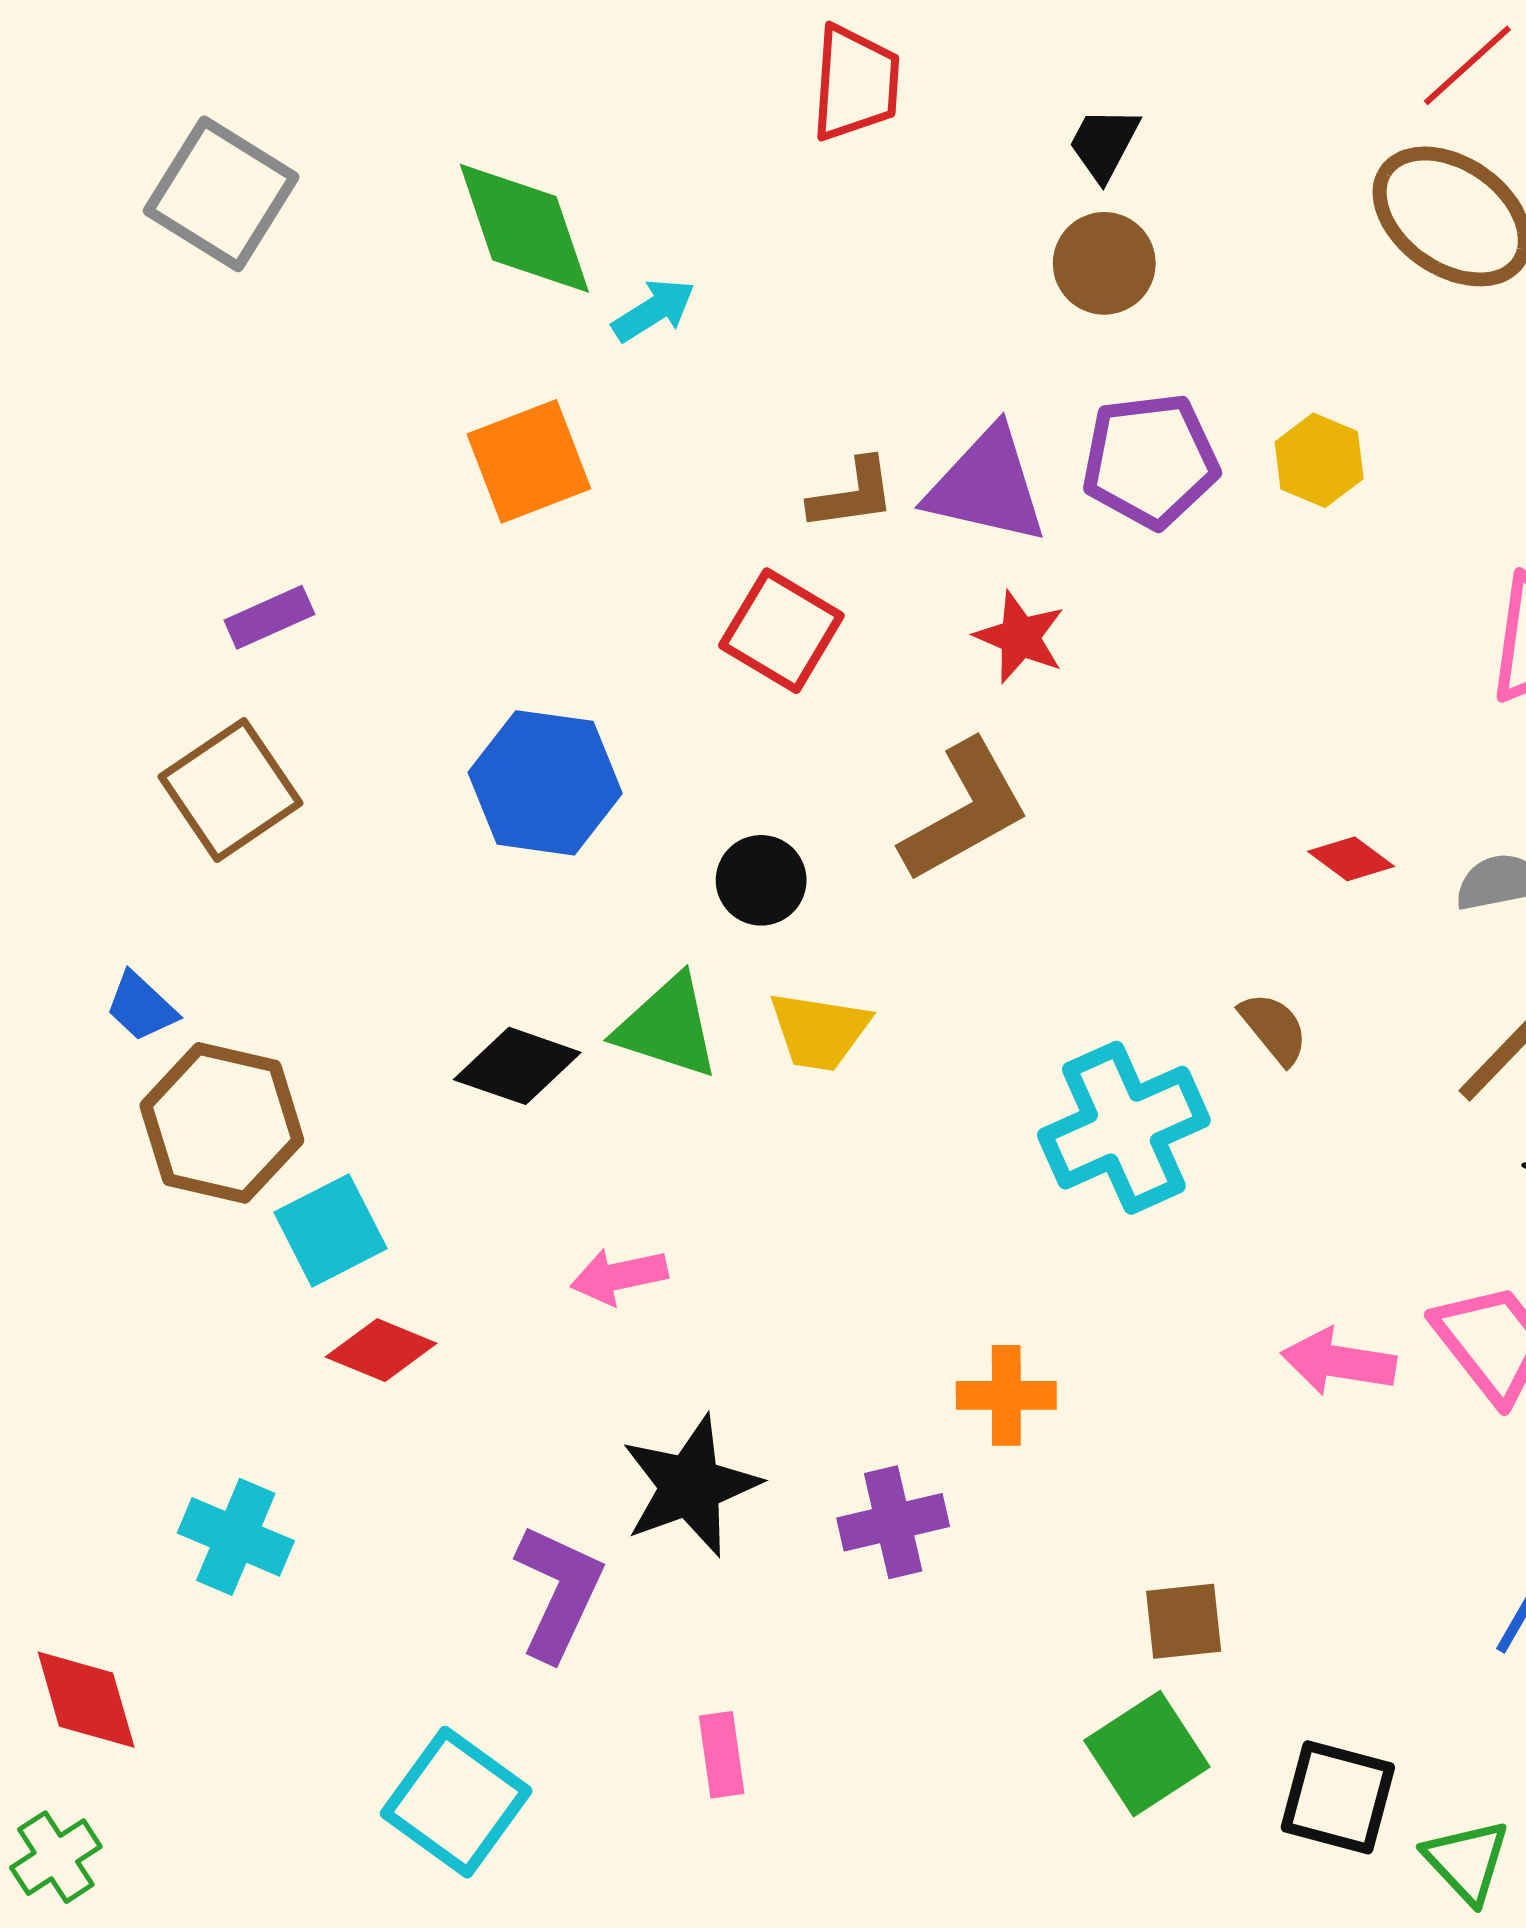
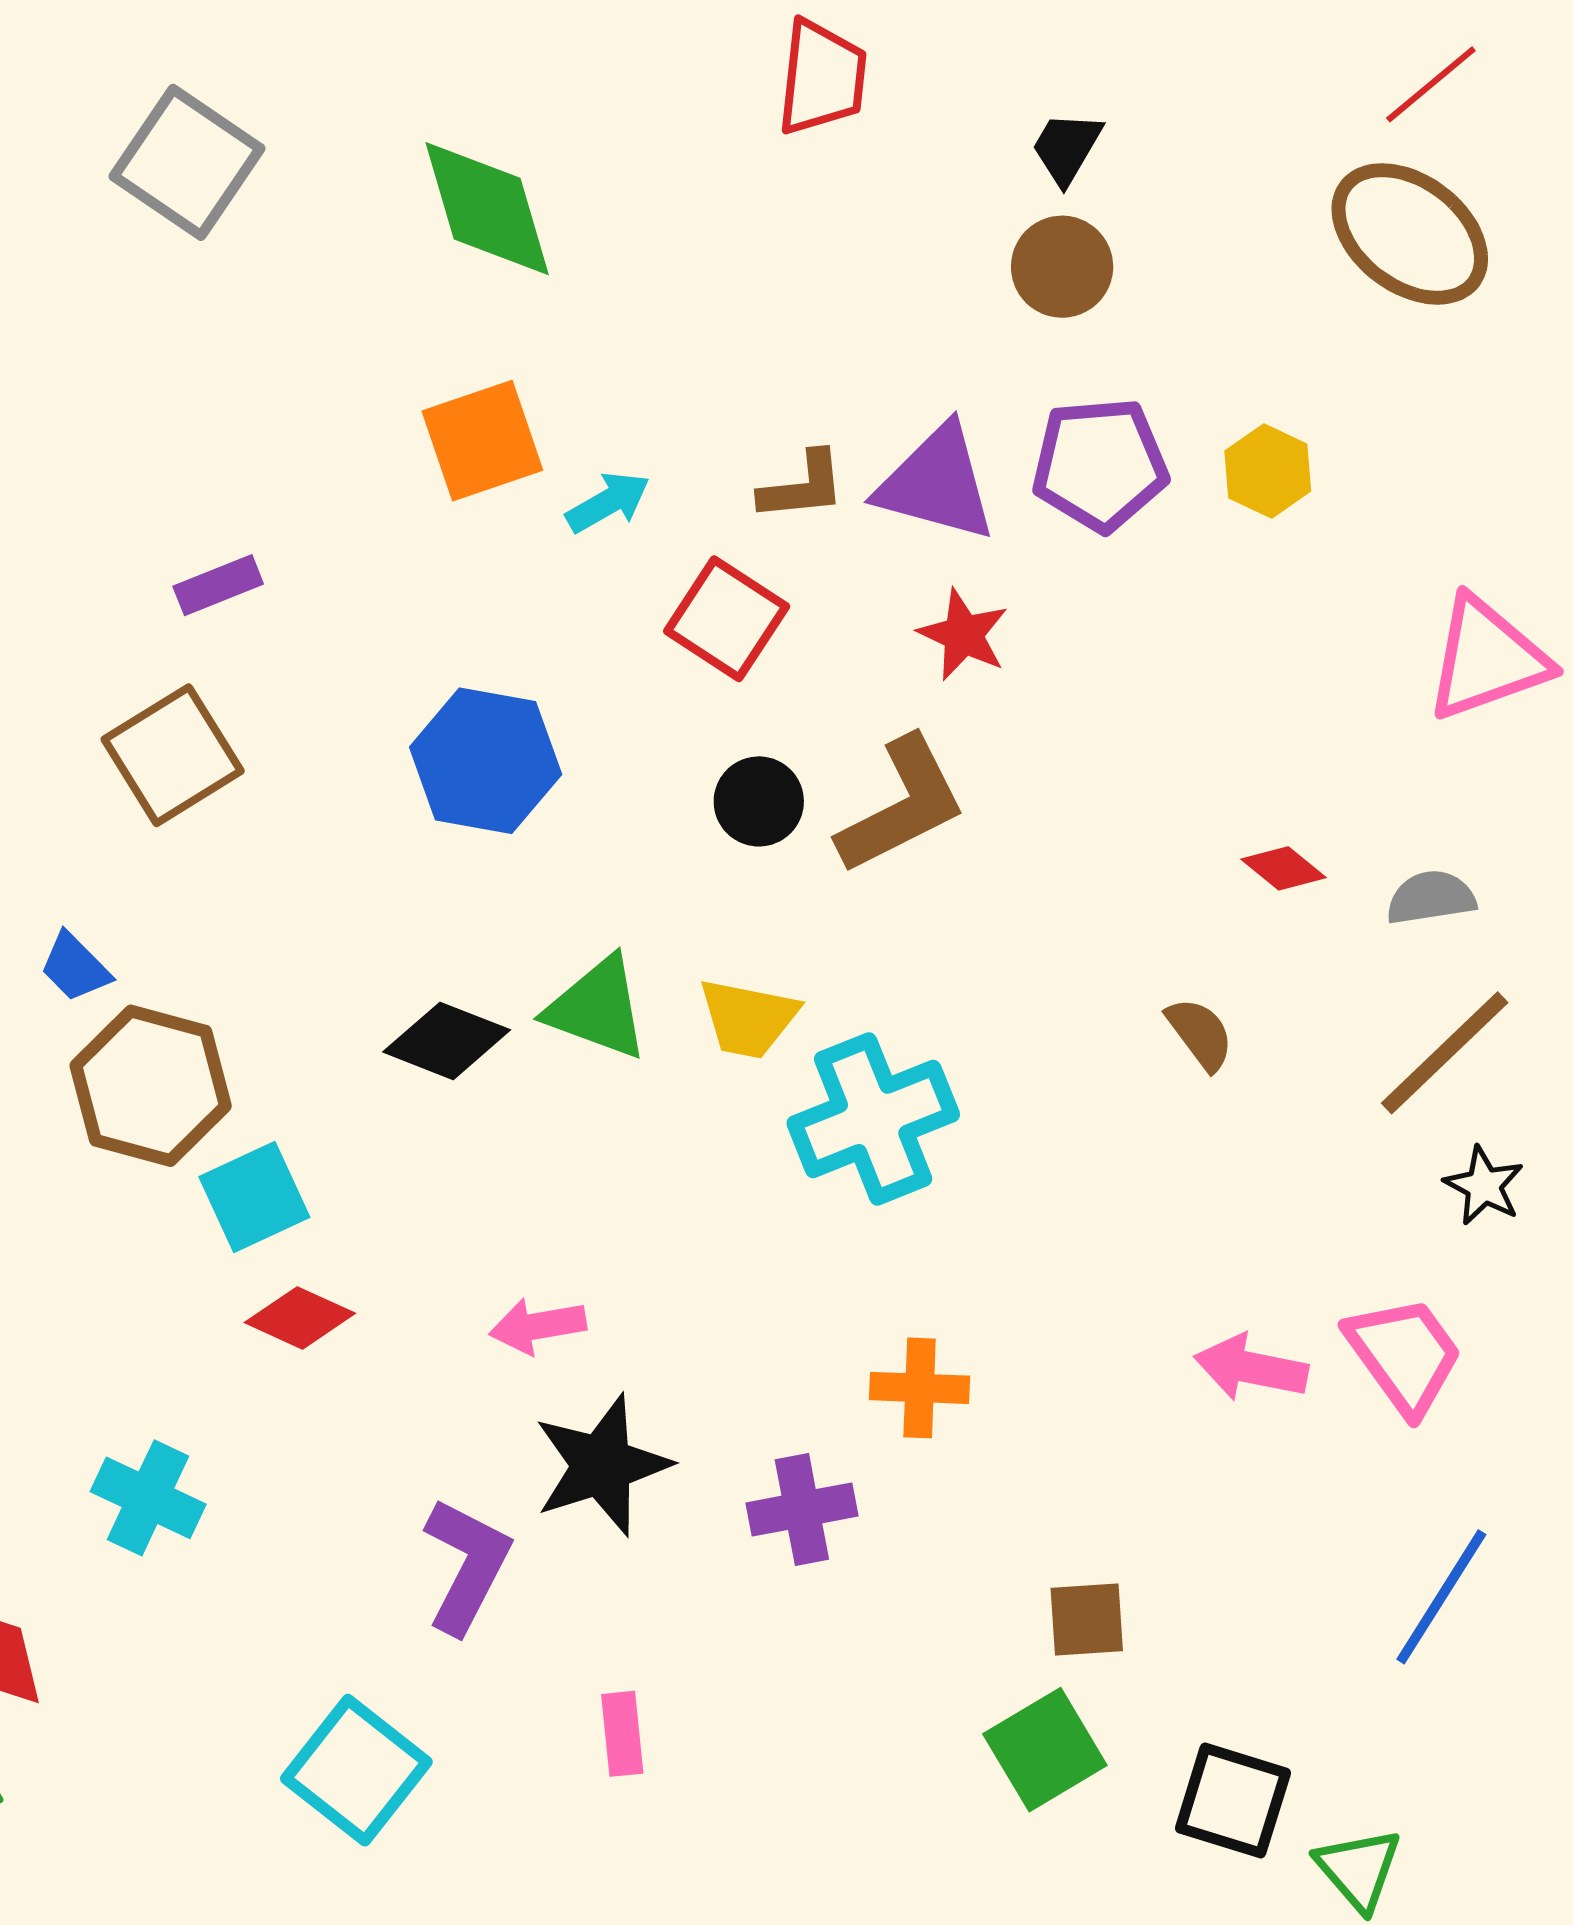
cyan arrow: (654, 310) -> (608, 502), moved
black circle: (761, 880) -> (759, 801), moved
cyan cross: (1124, 1128) -> (873, 1119), moved
pink arrow: (619, 1276) -> (538, 1326), moved

